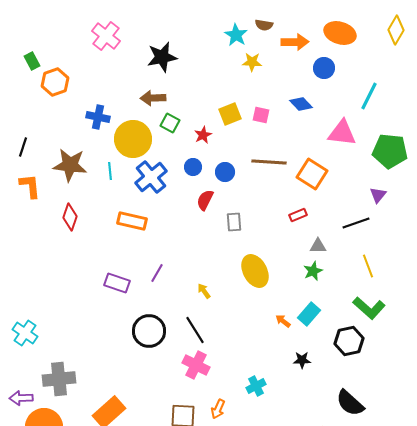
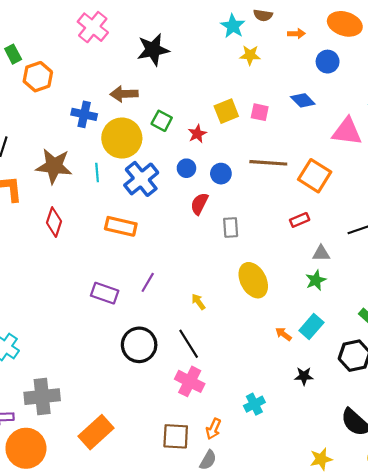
orange arrow: (295, 42) -> (296, 34), size x0.6
brown arrow: (153, 98) -> (124, 94), moved

